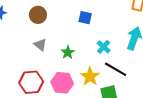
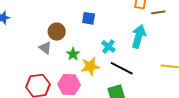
brown circle: (38, 15) -> (57, 32), moved
yellow star: (90, 76) -> (90, 66), moved, turned 30

